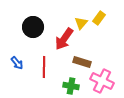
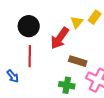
blue arrow: (17, 63) -> (13, 76), moved
red line: (44, 67) -> (30, 56), moved

